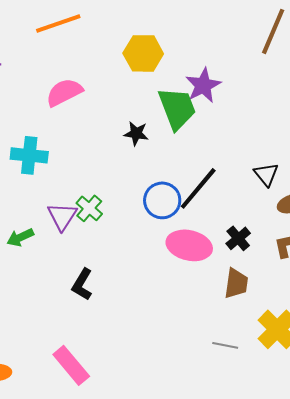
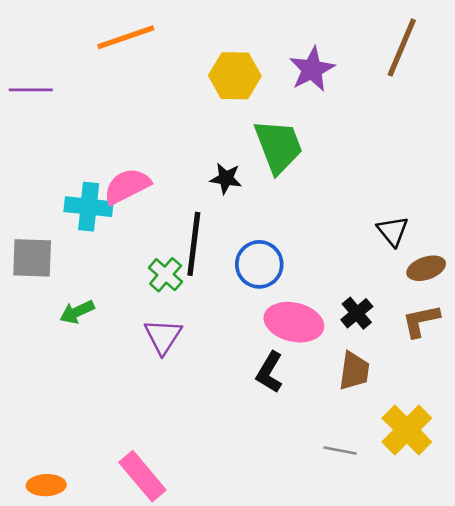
purple star: (203, 85) -> (312, 69), moved
pink semicircle: (64, 92) -> (127, 186), moved
black line: (198, 188) -> (194, 244), moved, turned -33
purple triangle: (62, 216) -> (163, 336), moved
black L-shape: (82, 284) -> (270, 372), moved

